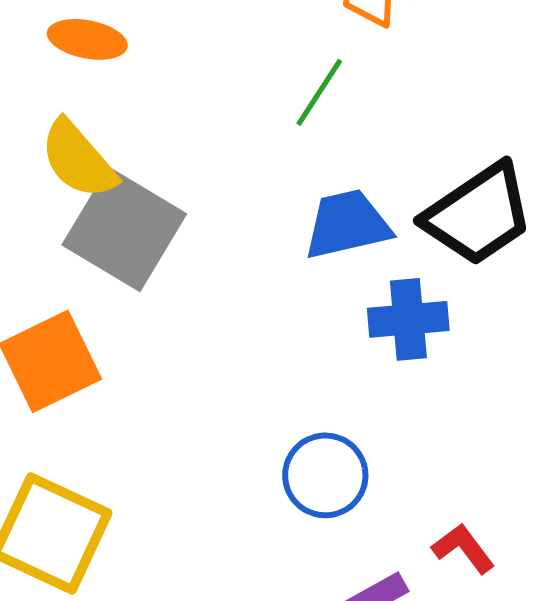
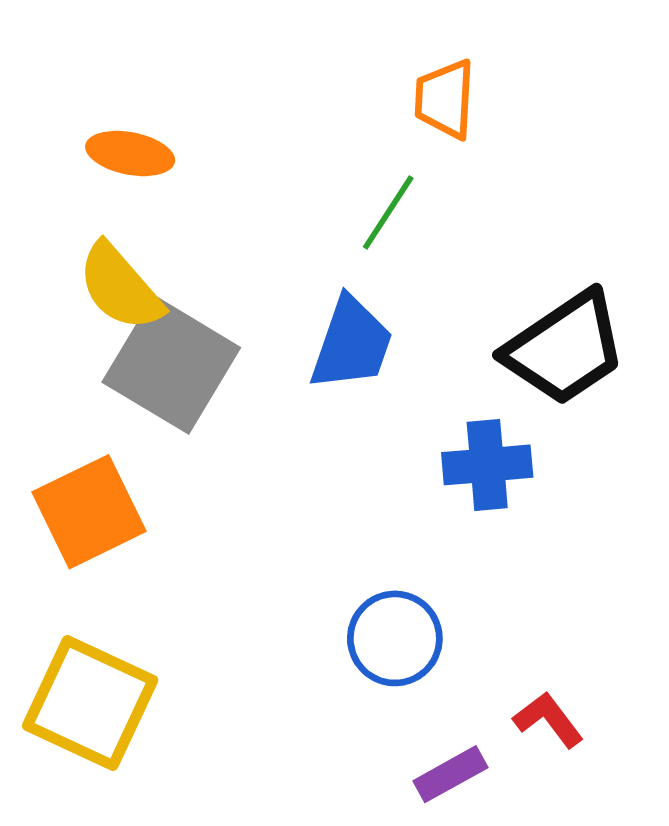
blue trapezoid: (347, 224) -> (351, 344), moved, turned 122

